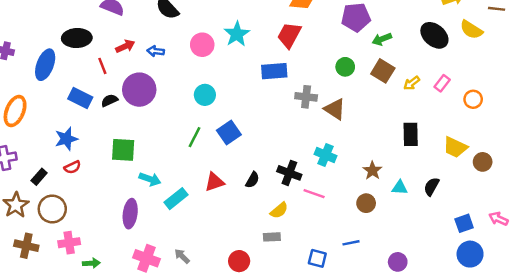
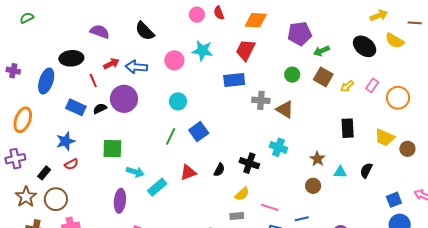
cyan star: (237, 34) -> (202, 51), turned -30
blue arrow: (156, 51) -> (136, 67), size x1.5
orange circle: (473, 99) -> (398, 98), size x1.5
pink line: (314, 194) -> (270, 207), moved

